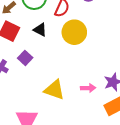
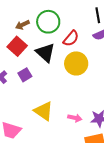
black triangle: (40, 30) -> (45, 53), size x1.5

